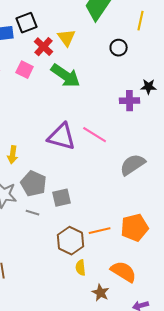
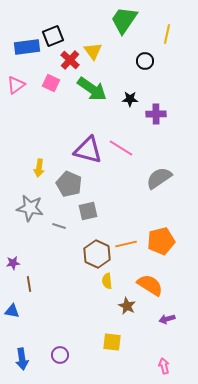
black star: (149, 87) -> (130, 99), moved
gray pentagon: (34, 184) -> (69, 184), moved

